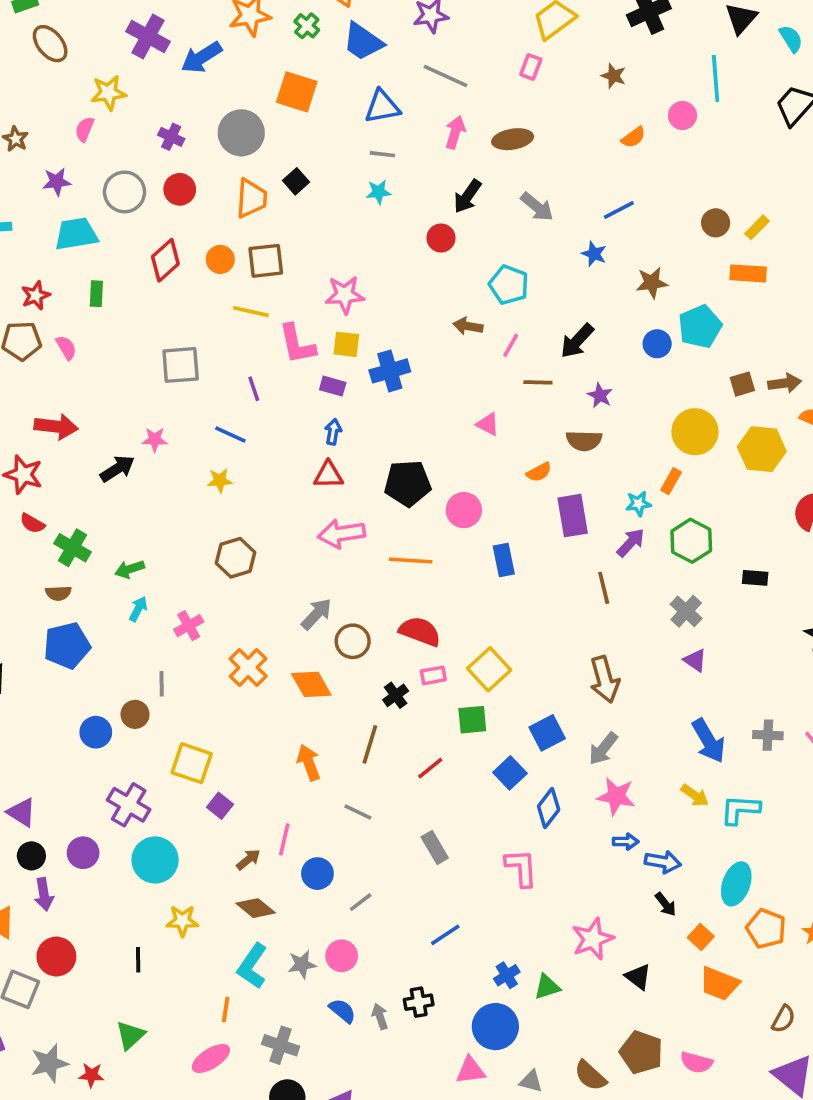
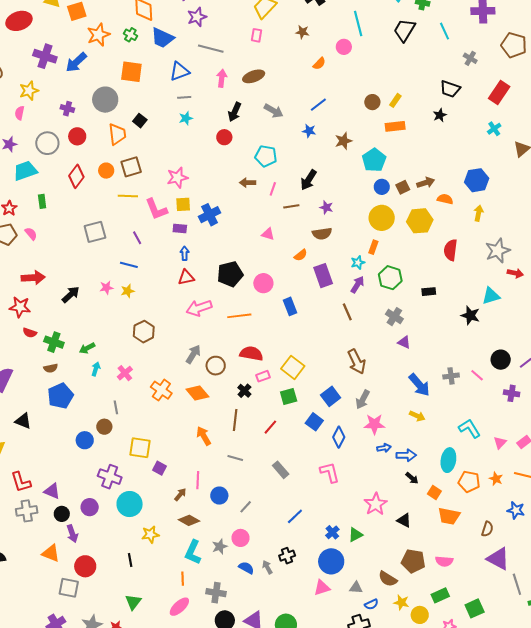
blue circle: (657, 344) -> (382, 187), moved
pink star: (155, 440) -> (106, 288), moved
cyan L-shape: (740, 810) -> (470, 428), moved, turned 65

